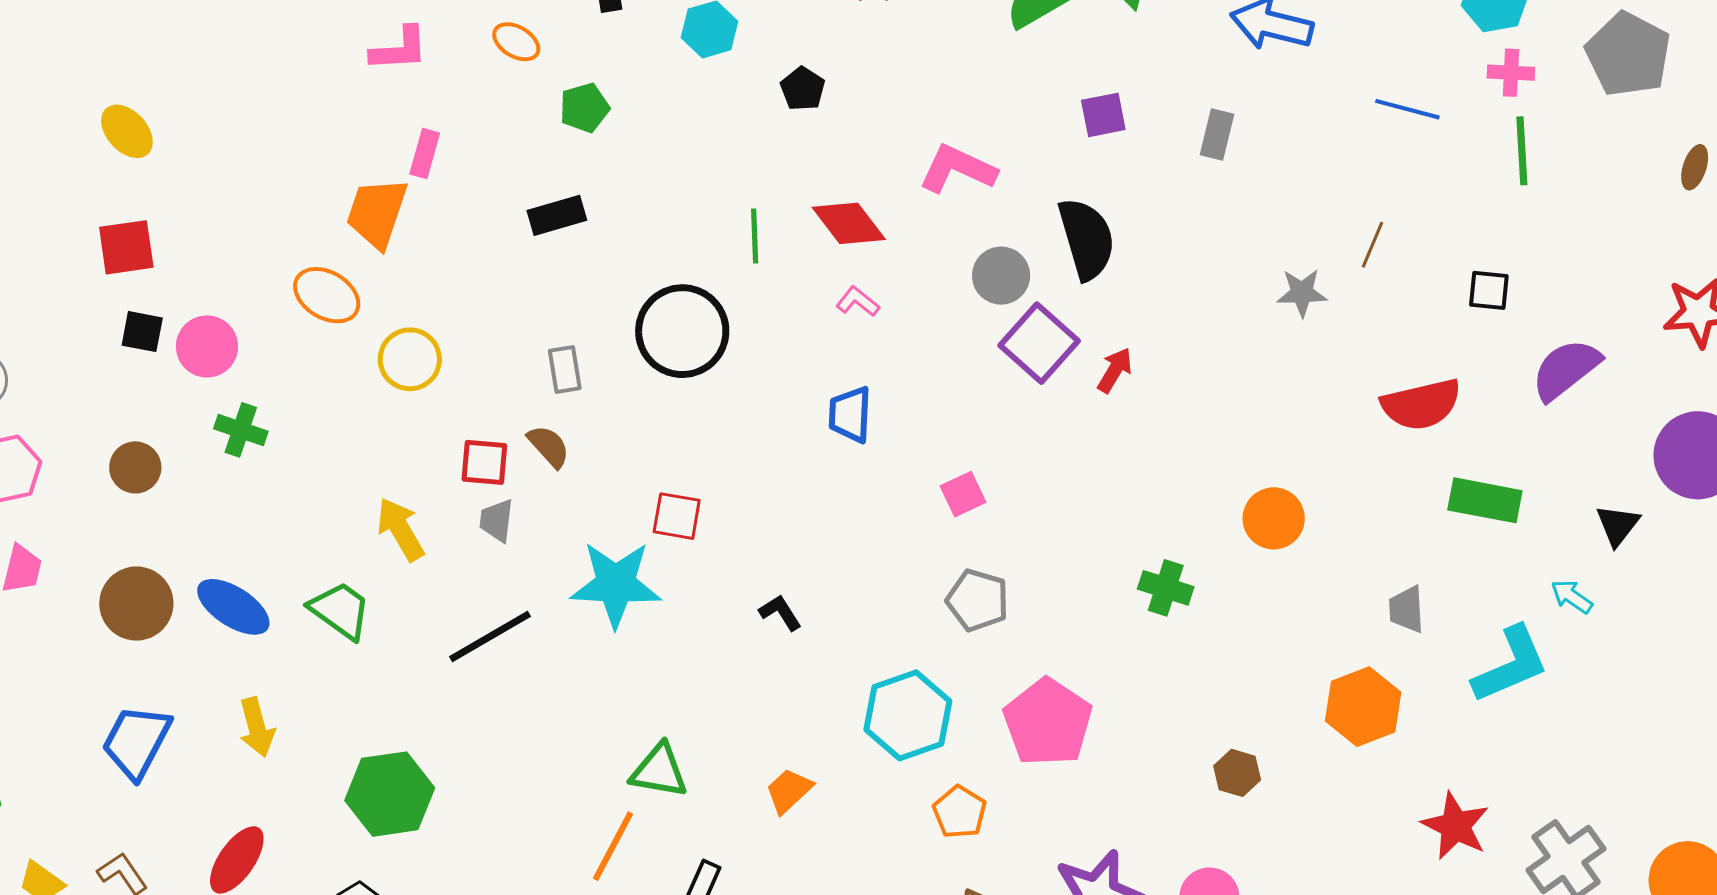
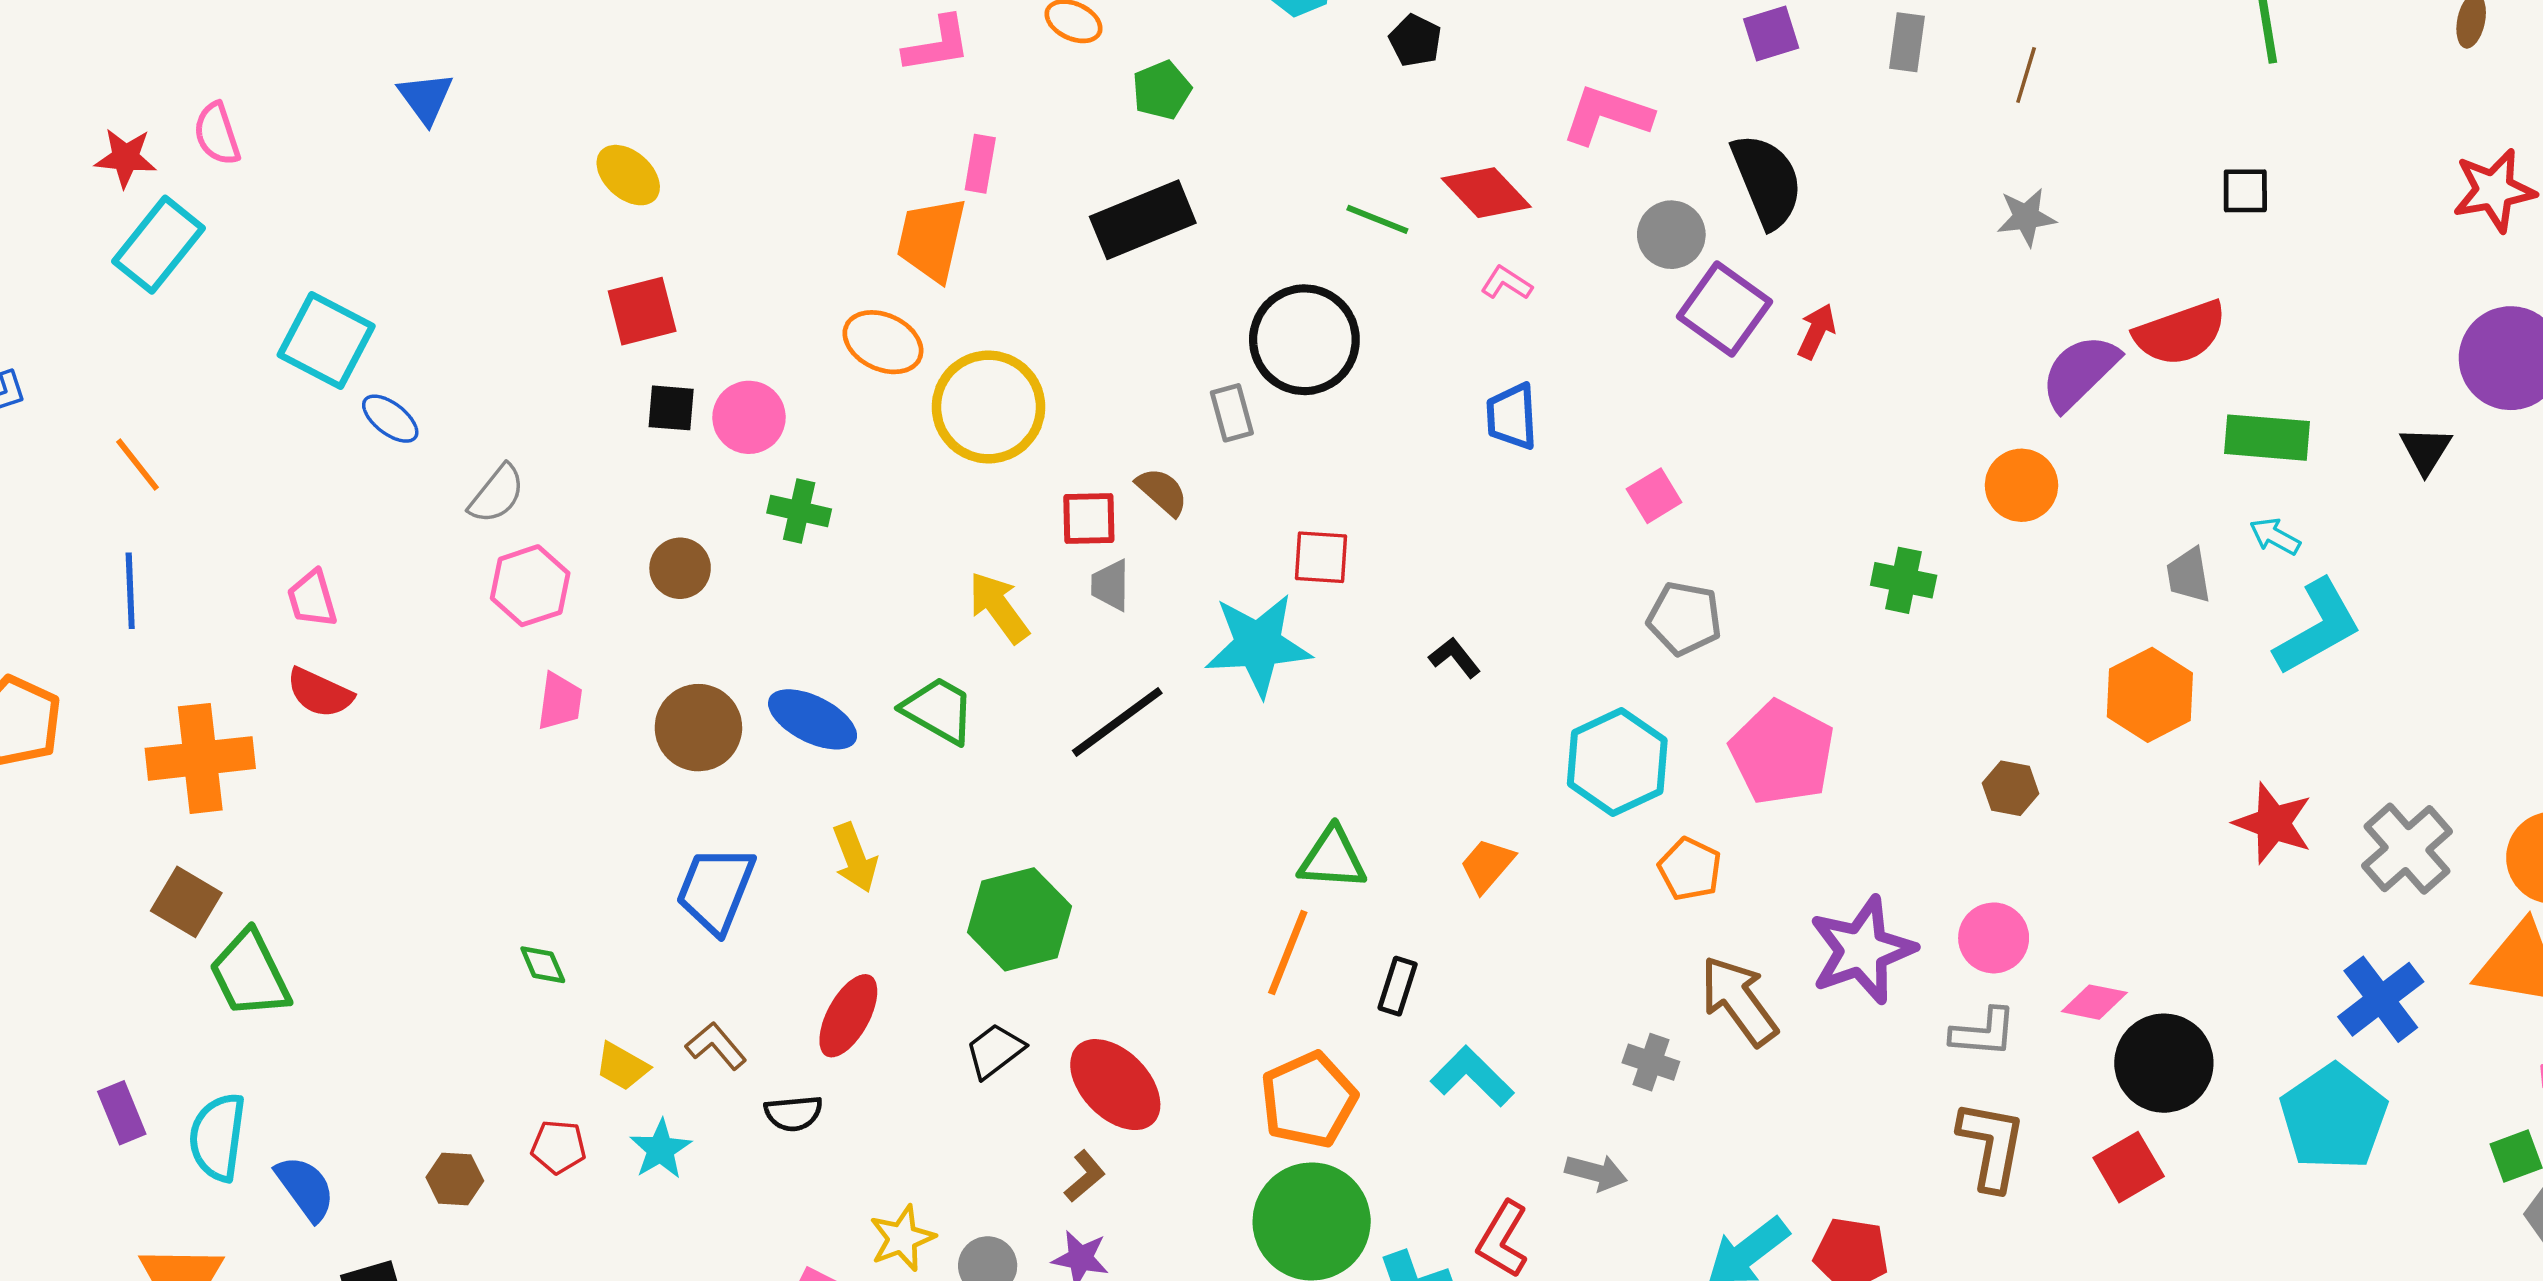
black rectangle: (557, 215) -> (1143, 220), size x1.5
green line: (755, 236) -> (1377, 219), turned -60
brown line: (1373, 245) -> (2026, 75), moved
yellow circle: (410, 359) -> (988, 407), size x1.5
gray rectangle: (565, 369) -> (1232, 413), moved
purple semicircle: (1566, 369) -> (2080, 372), moved
cyan arrow: (1572, 597) -> (2275, 536), moved

